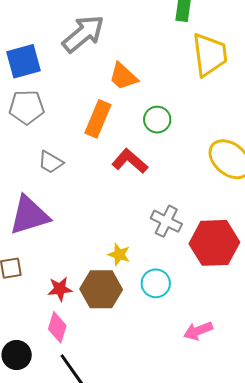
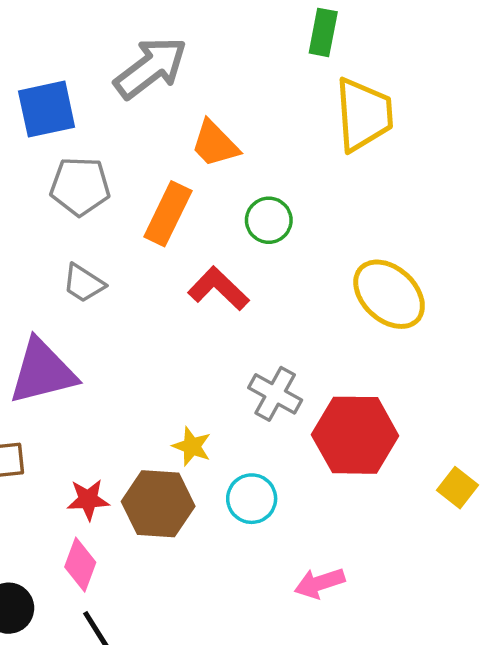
gray pentagon: (27, 107) -> (80, 186), moved

